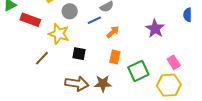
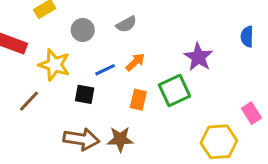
gray circle: (70, 11) -> (83, 30), moved
blue line: (94, 20) -> (105, 70), moved
pink rectangle: (174, 62) -> (251, 113), moved
green square: (138, 71) -> (175, 91), moved

